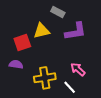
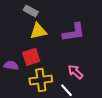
gray rectangle: (58, 12) -> (31, 11), moved
red square: (22, 42) -> (31, 57), moved

